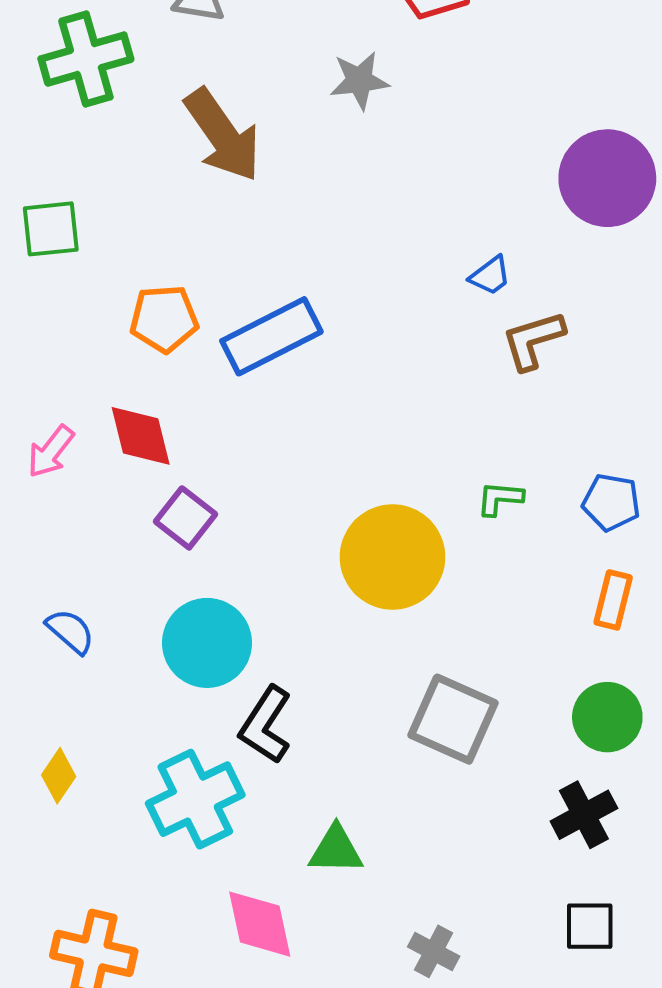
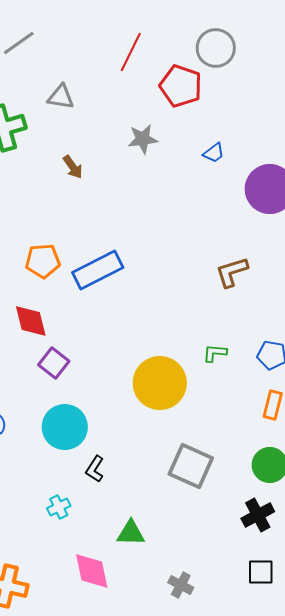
brown arrow: (223, 135) -> (73, 167), size x0.5
blue trapezoid: (490, 276) -> (214, 153), moved
black L-shape: (266, 725) -> (95, 469), size x0.7
cyan cross: (195, 799) -> (59, 507), size x0.5

